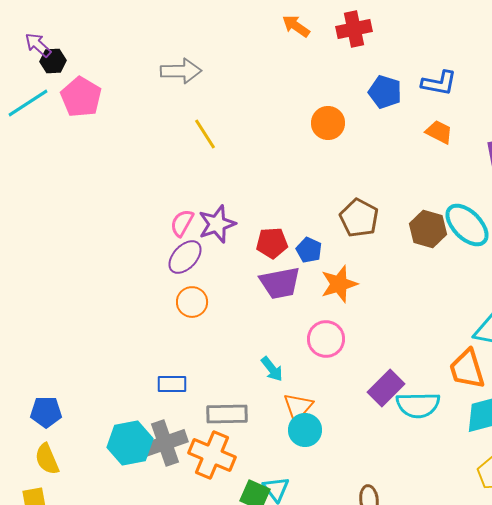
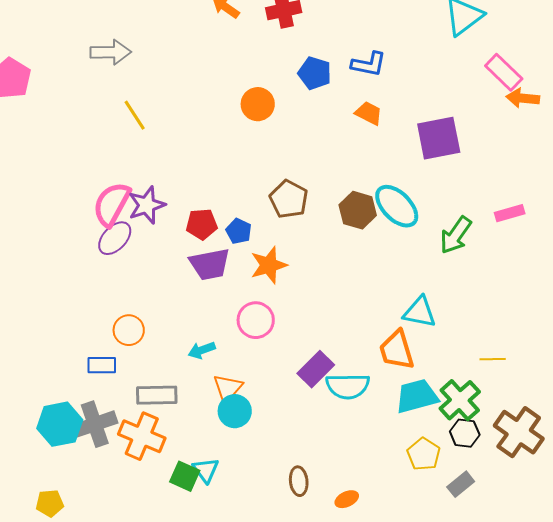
pink semicircle: (182, 223) -> (112, 204), size x1.6
orange circle: (192, 302) -> (129, 330), moved
cyan arrow: (272, 369) -> (202, 350), turned 108

